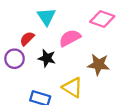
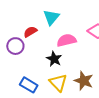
black star: (47, 58) -> (54, 59), moved
brown star: (99, 65) -> (84, 81), moved

